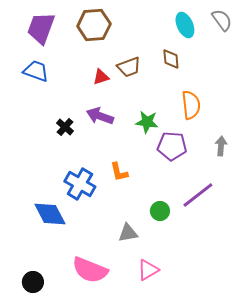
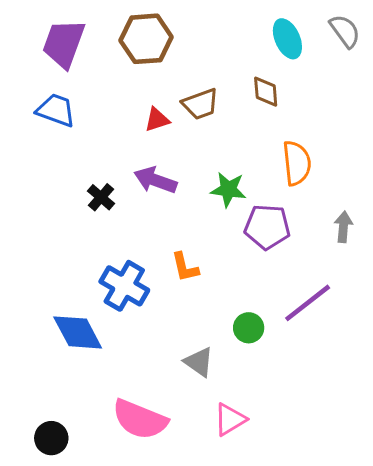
gray triangle: (128, 233) -> (199, 362), turned 45

